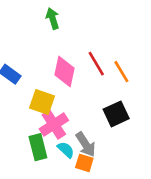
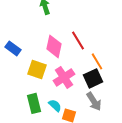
orange line: (121, 72) -> (97, 61), moved
pink cross: (54, 125) -> (64, 77), moved
gray arrow: (86, 144) -> (94, 101), moved

